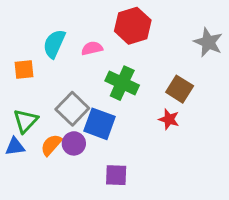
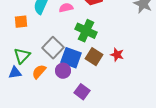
brown square: (180, 89) -> (94, 57), moved
purple circle: (74, 143) -> (63, 71), moved
purple square: (116, 175) -> (82, 92), turned 35

